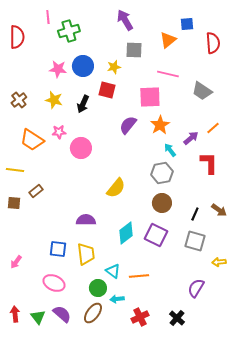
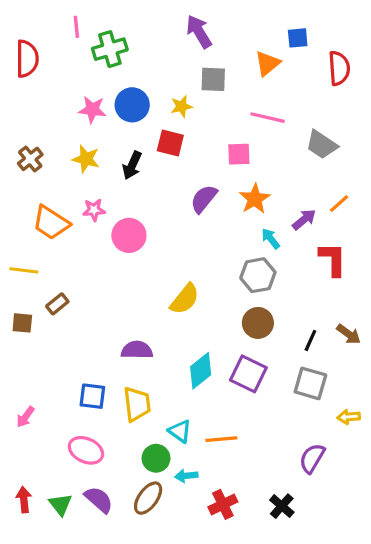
pink square: (150, 97) -> (239, 154), size x0.7

